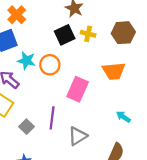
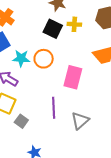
black square: (65, 35) -> (53, 29), turned -30
gray square: (27, 127) -> (21, 121), moved

